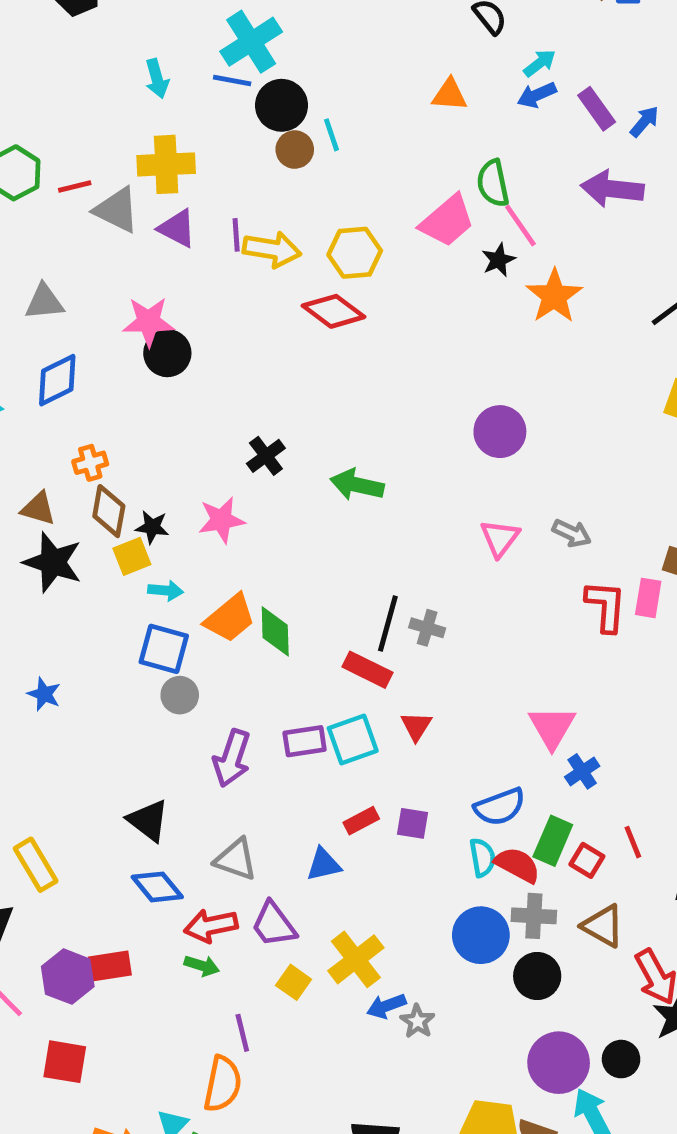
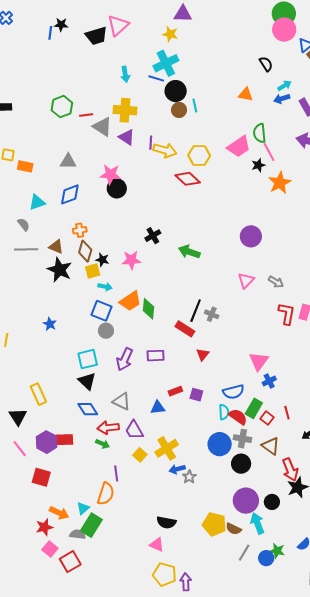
cyan square: (353, 740) -> (88, 359), moved

